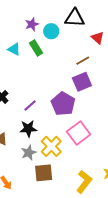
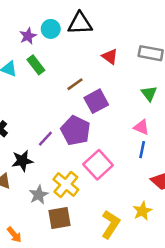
cyan circle: (51, 31) -> (51, 29), moved
red triangle: (98, 38) -> (110, 57), moved
brown line: (83, 61) -> (75, 84), moved
purple line: (30, 105) -> (45, 139), moved
black star: (28, 129) -> (22, 161), moved

